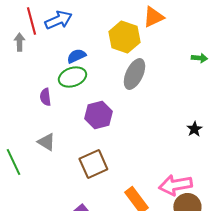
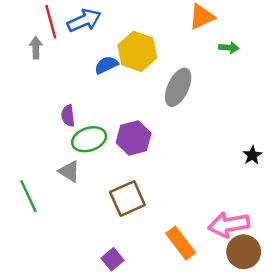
yellow hexagon: (124, 37) -> (137, 51), moved
green arrow: (199, 58) -> (229, 48), moved
green ellipse: (72, 77) -> (89, 139), moved

